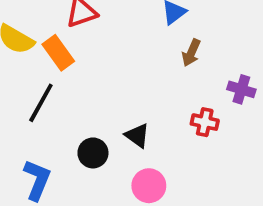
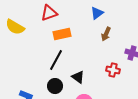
orange rectangle: (58, 53) -> (62, 34), moved, turned -66
black line: (41, 103) -> (56, 60), moved

